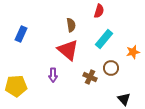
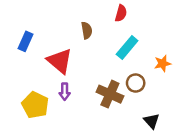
red triangle: (68, 50) -> (60, 61), moved
brown cross: (90, 77) -> (110, 94), size x1.5
yellow pentagon: (16, 86) -> (35, 105), moved, turned 30

